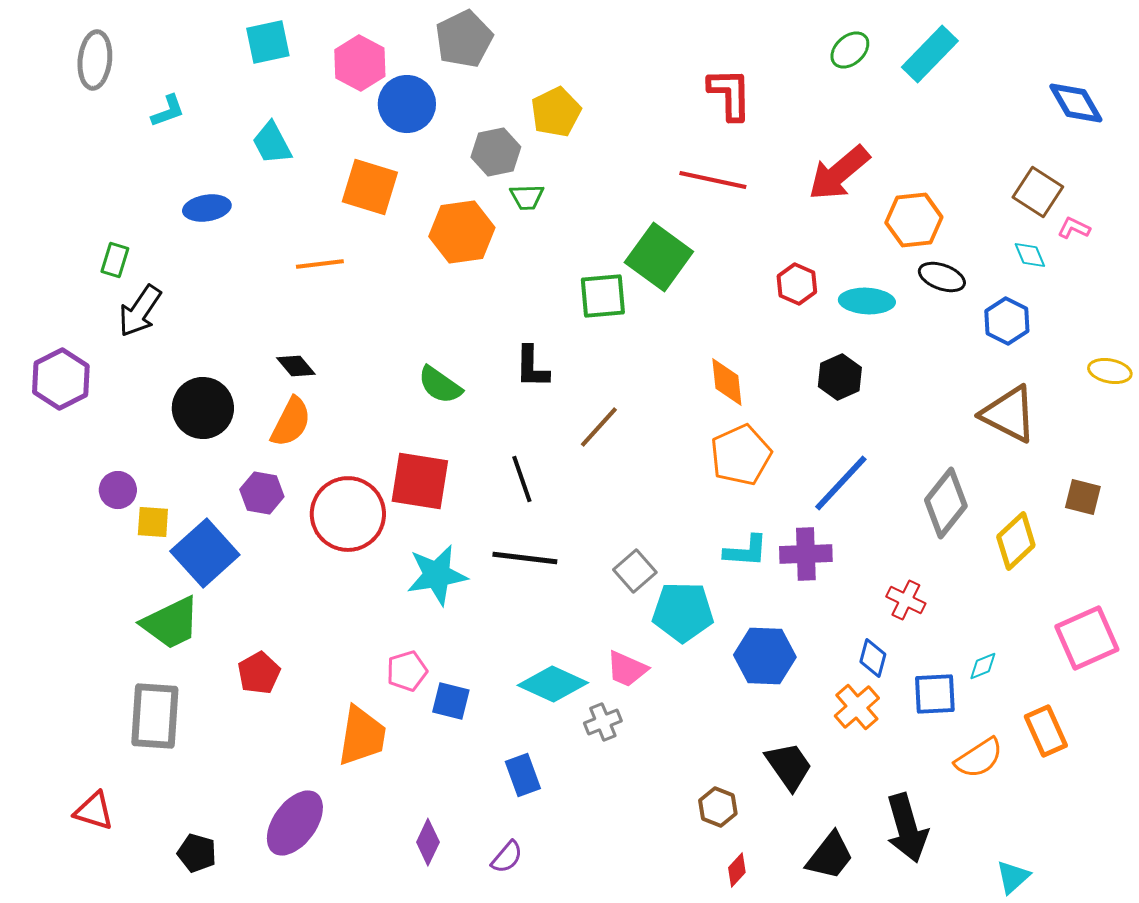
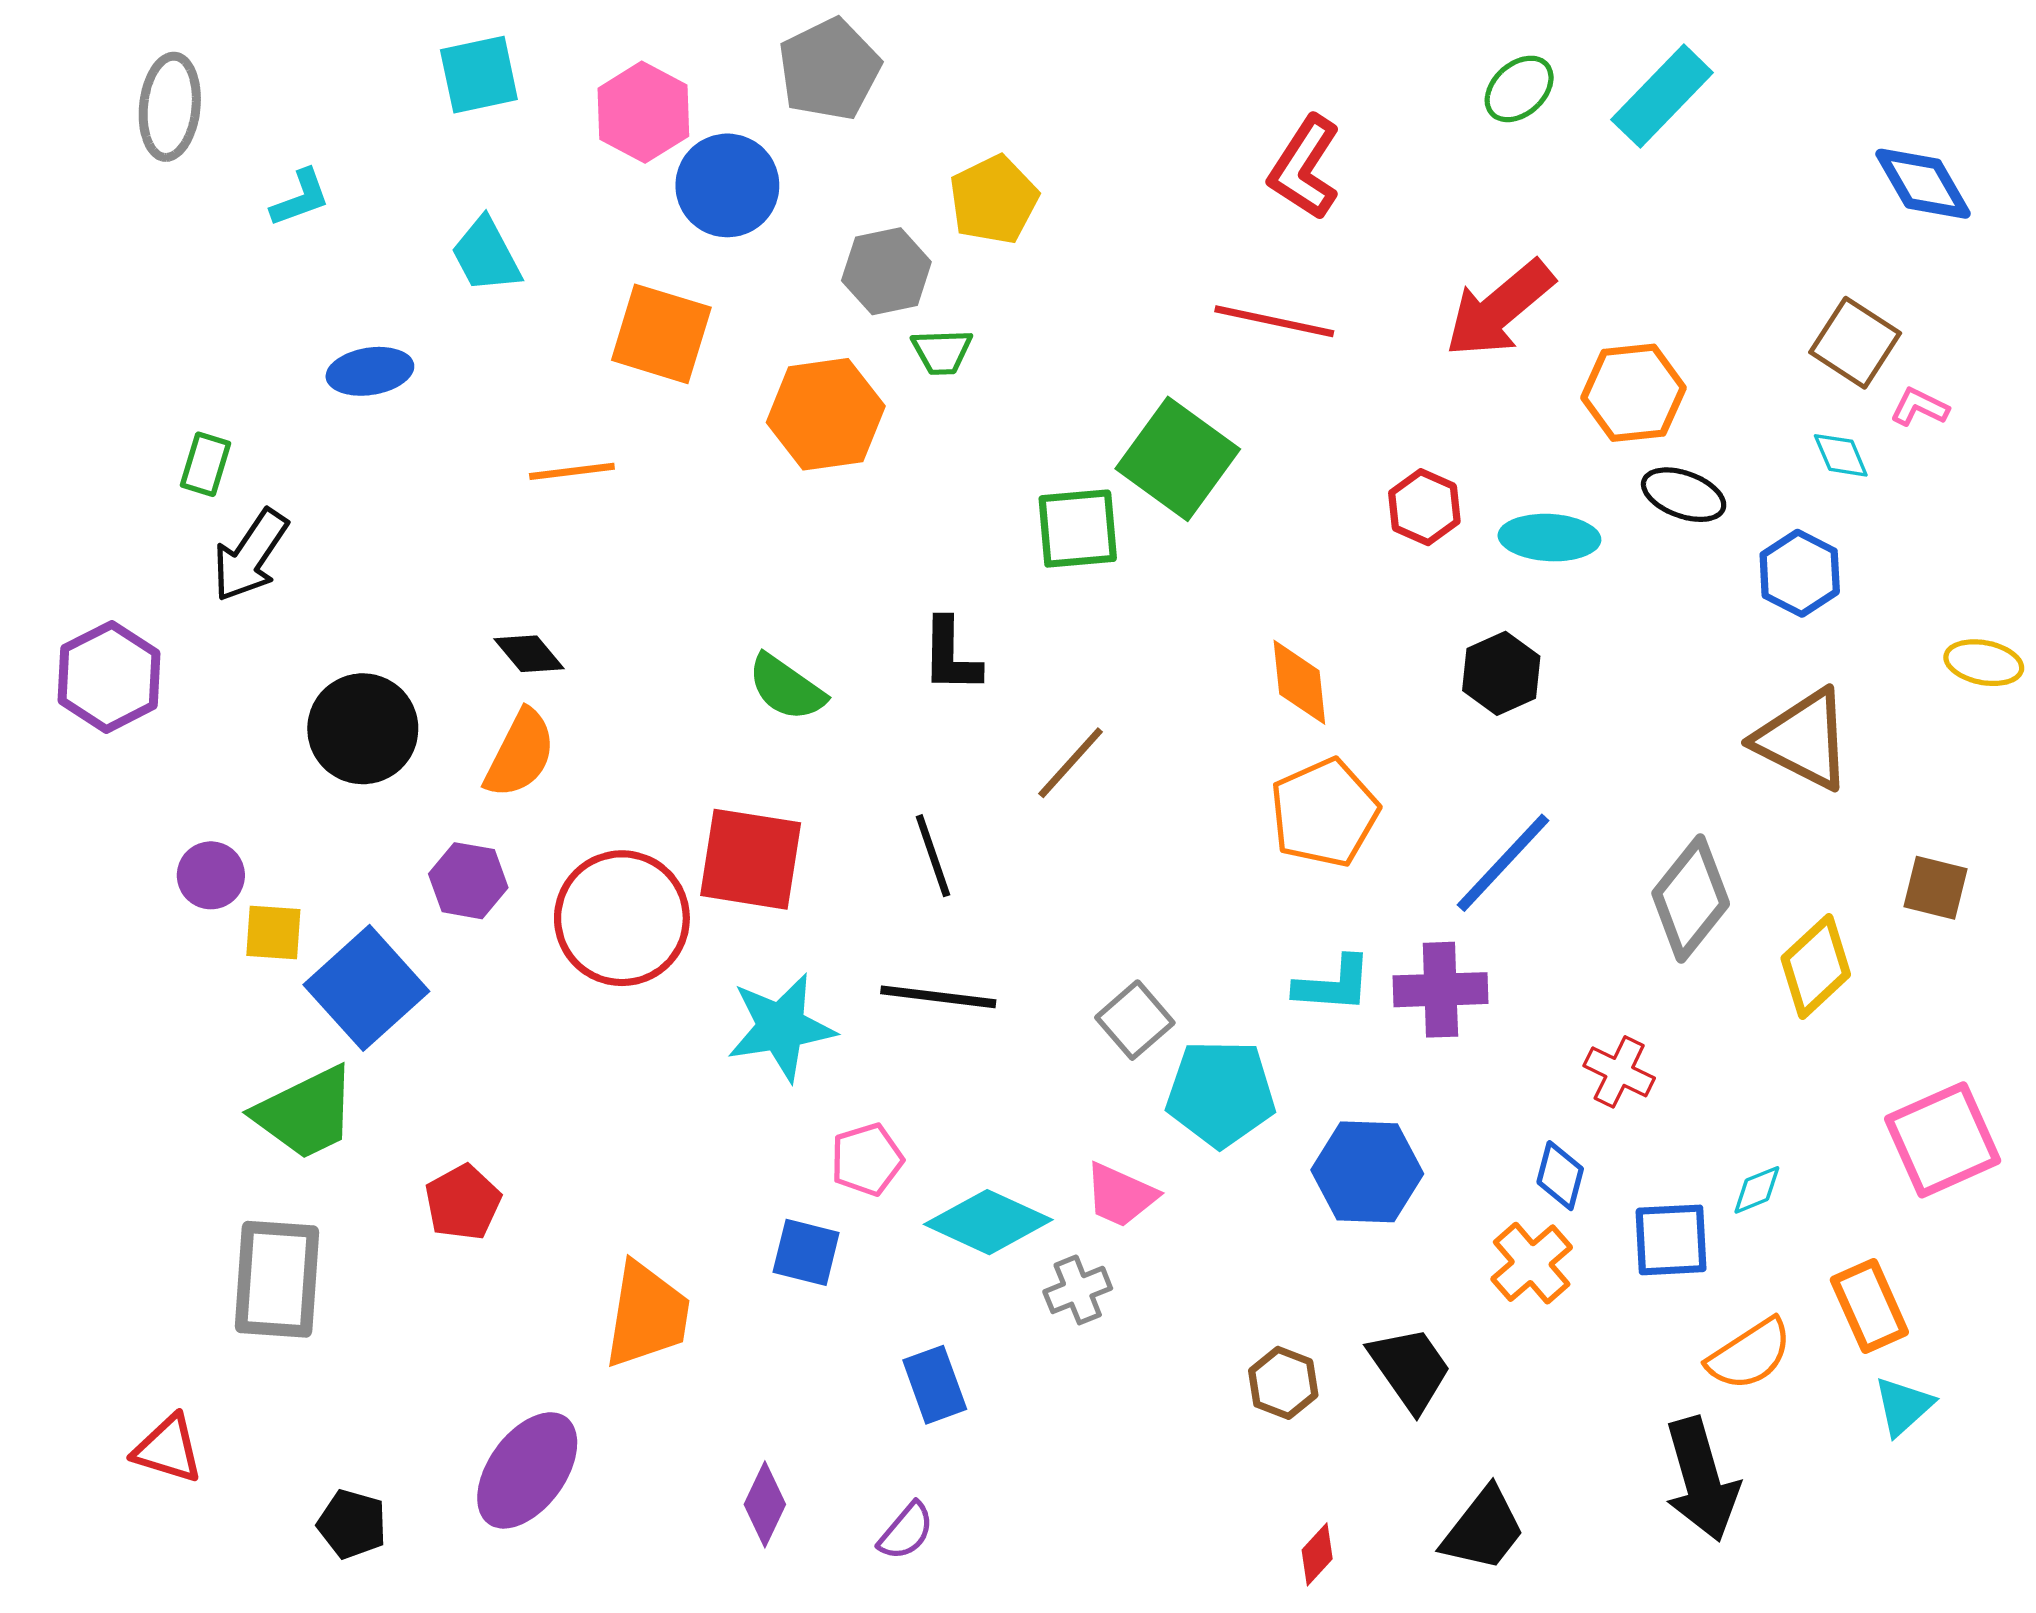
red L-shape: (730, 94) -> (1305, 168), turned -146
pink pentagon: (407, 671) -> (867, 1159), moved
brown hexagon: (718, 807) -> (1283, 1383), moved
black arrow: (907, 828) -> (1701, 1479), moved
cyan triangle: (1013, 877) -> (1903, 1406), moved

